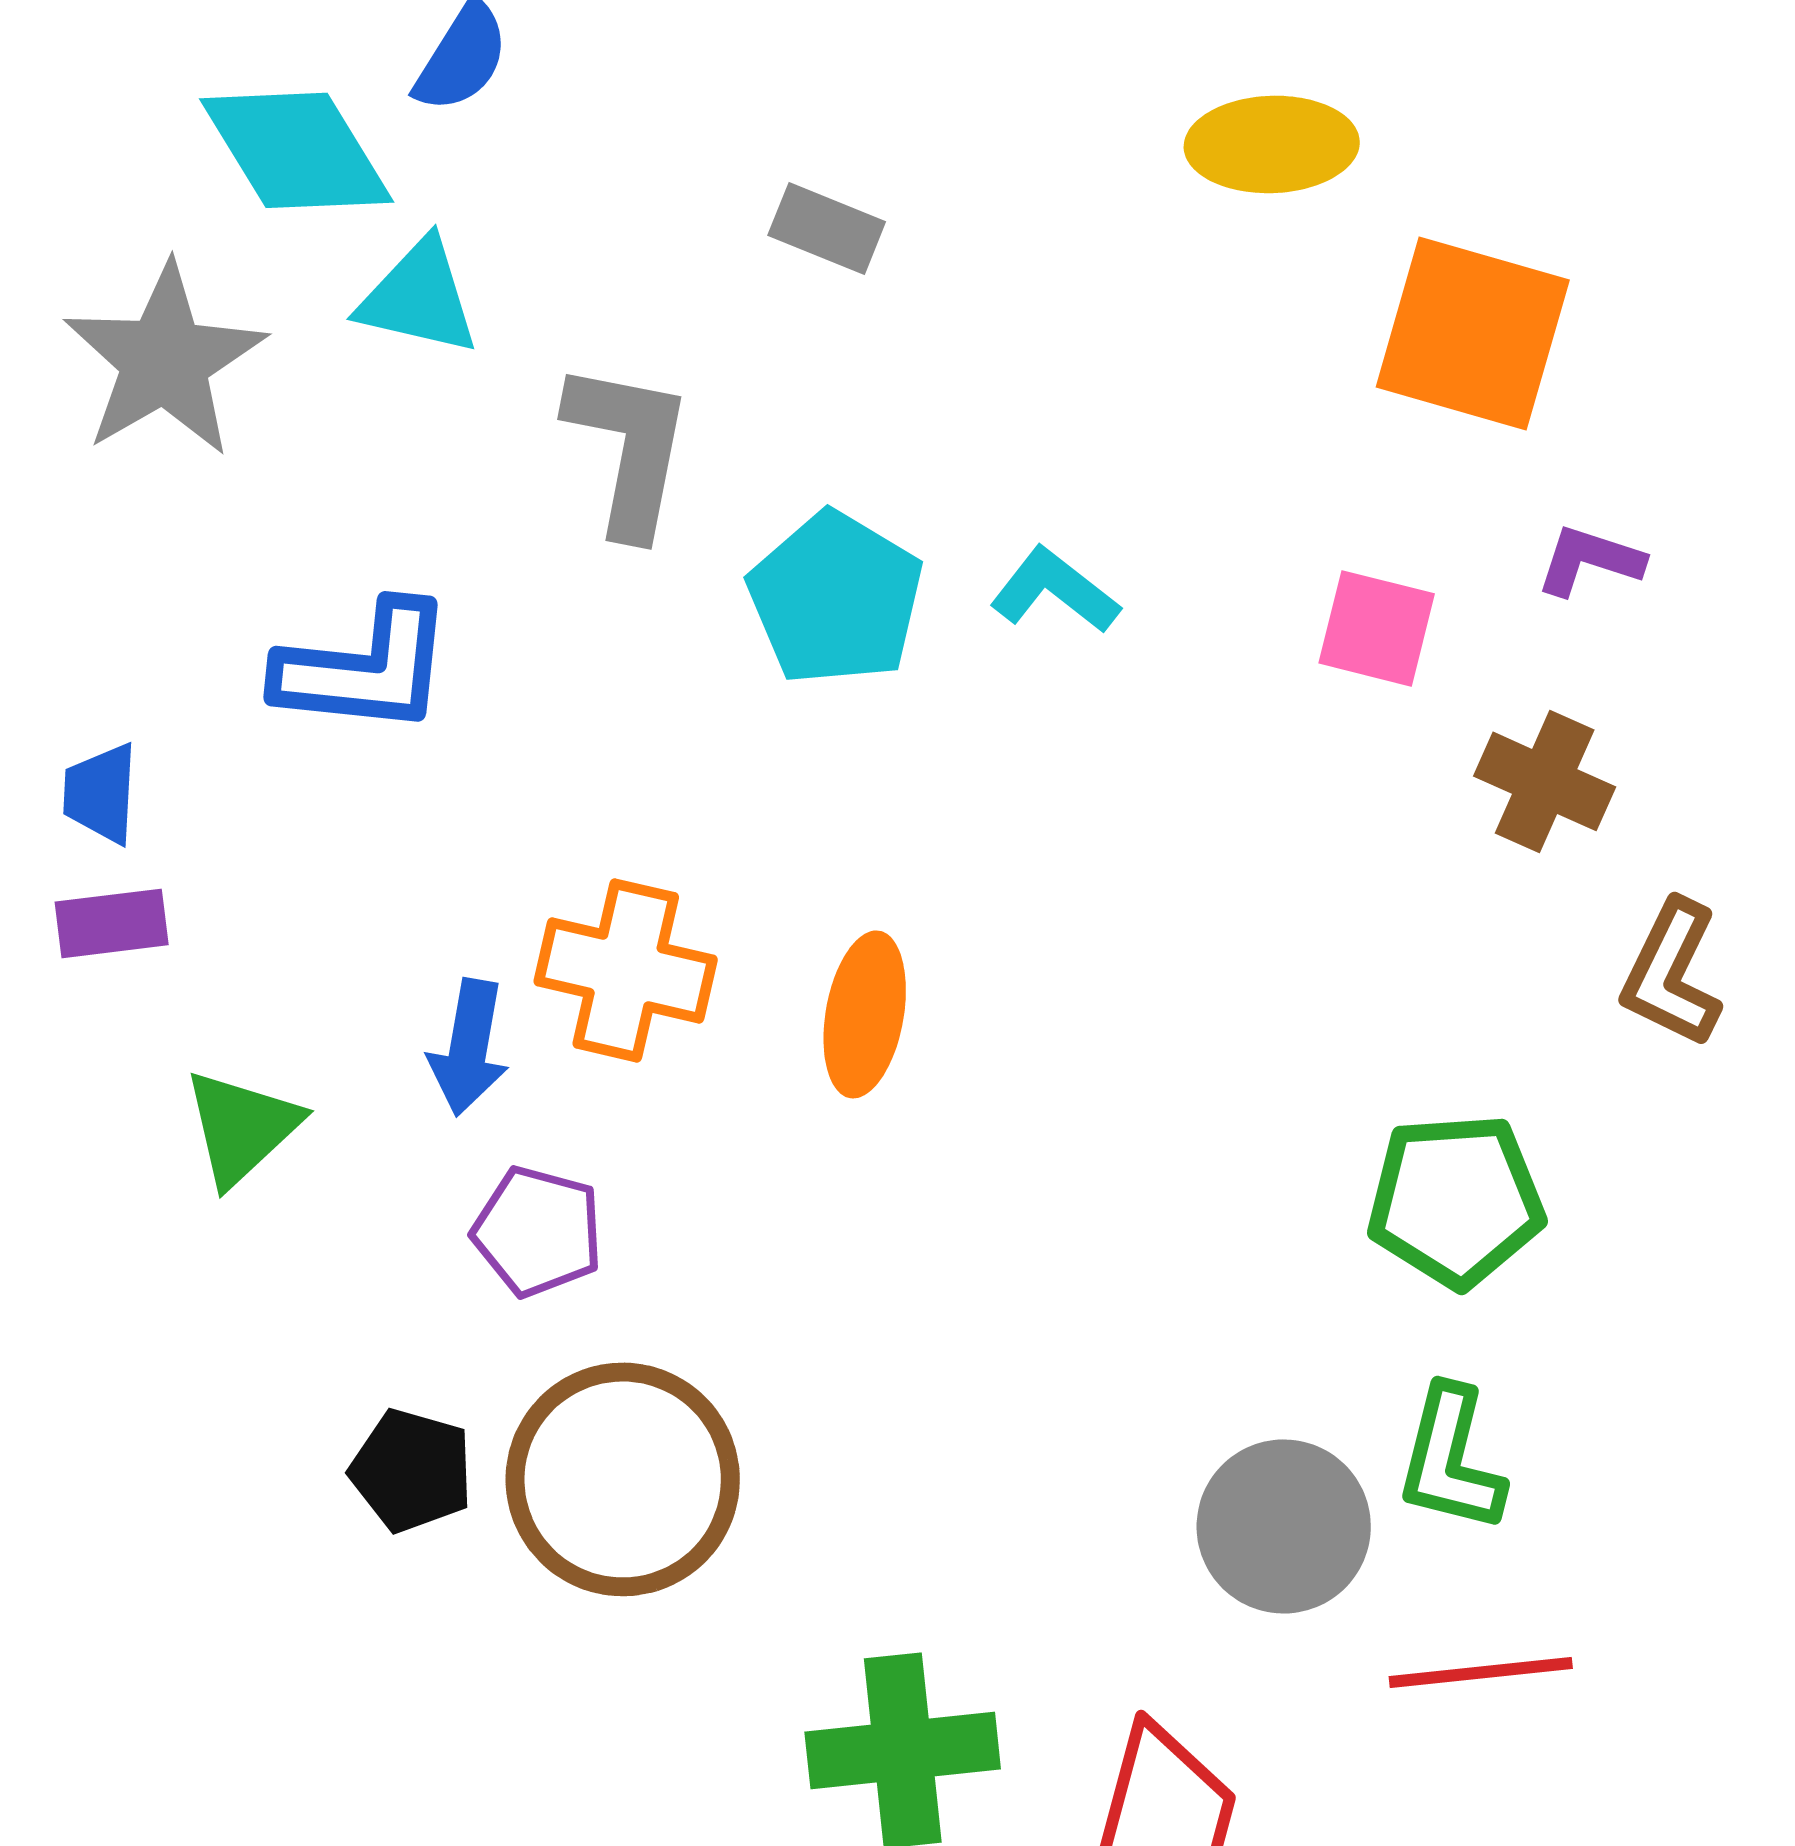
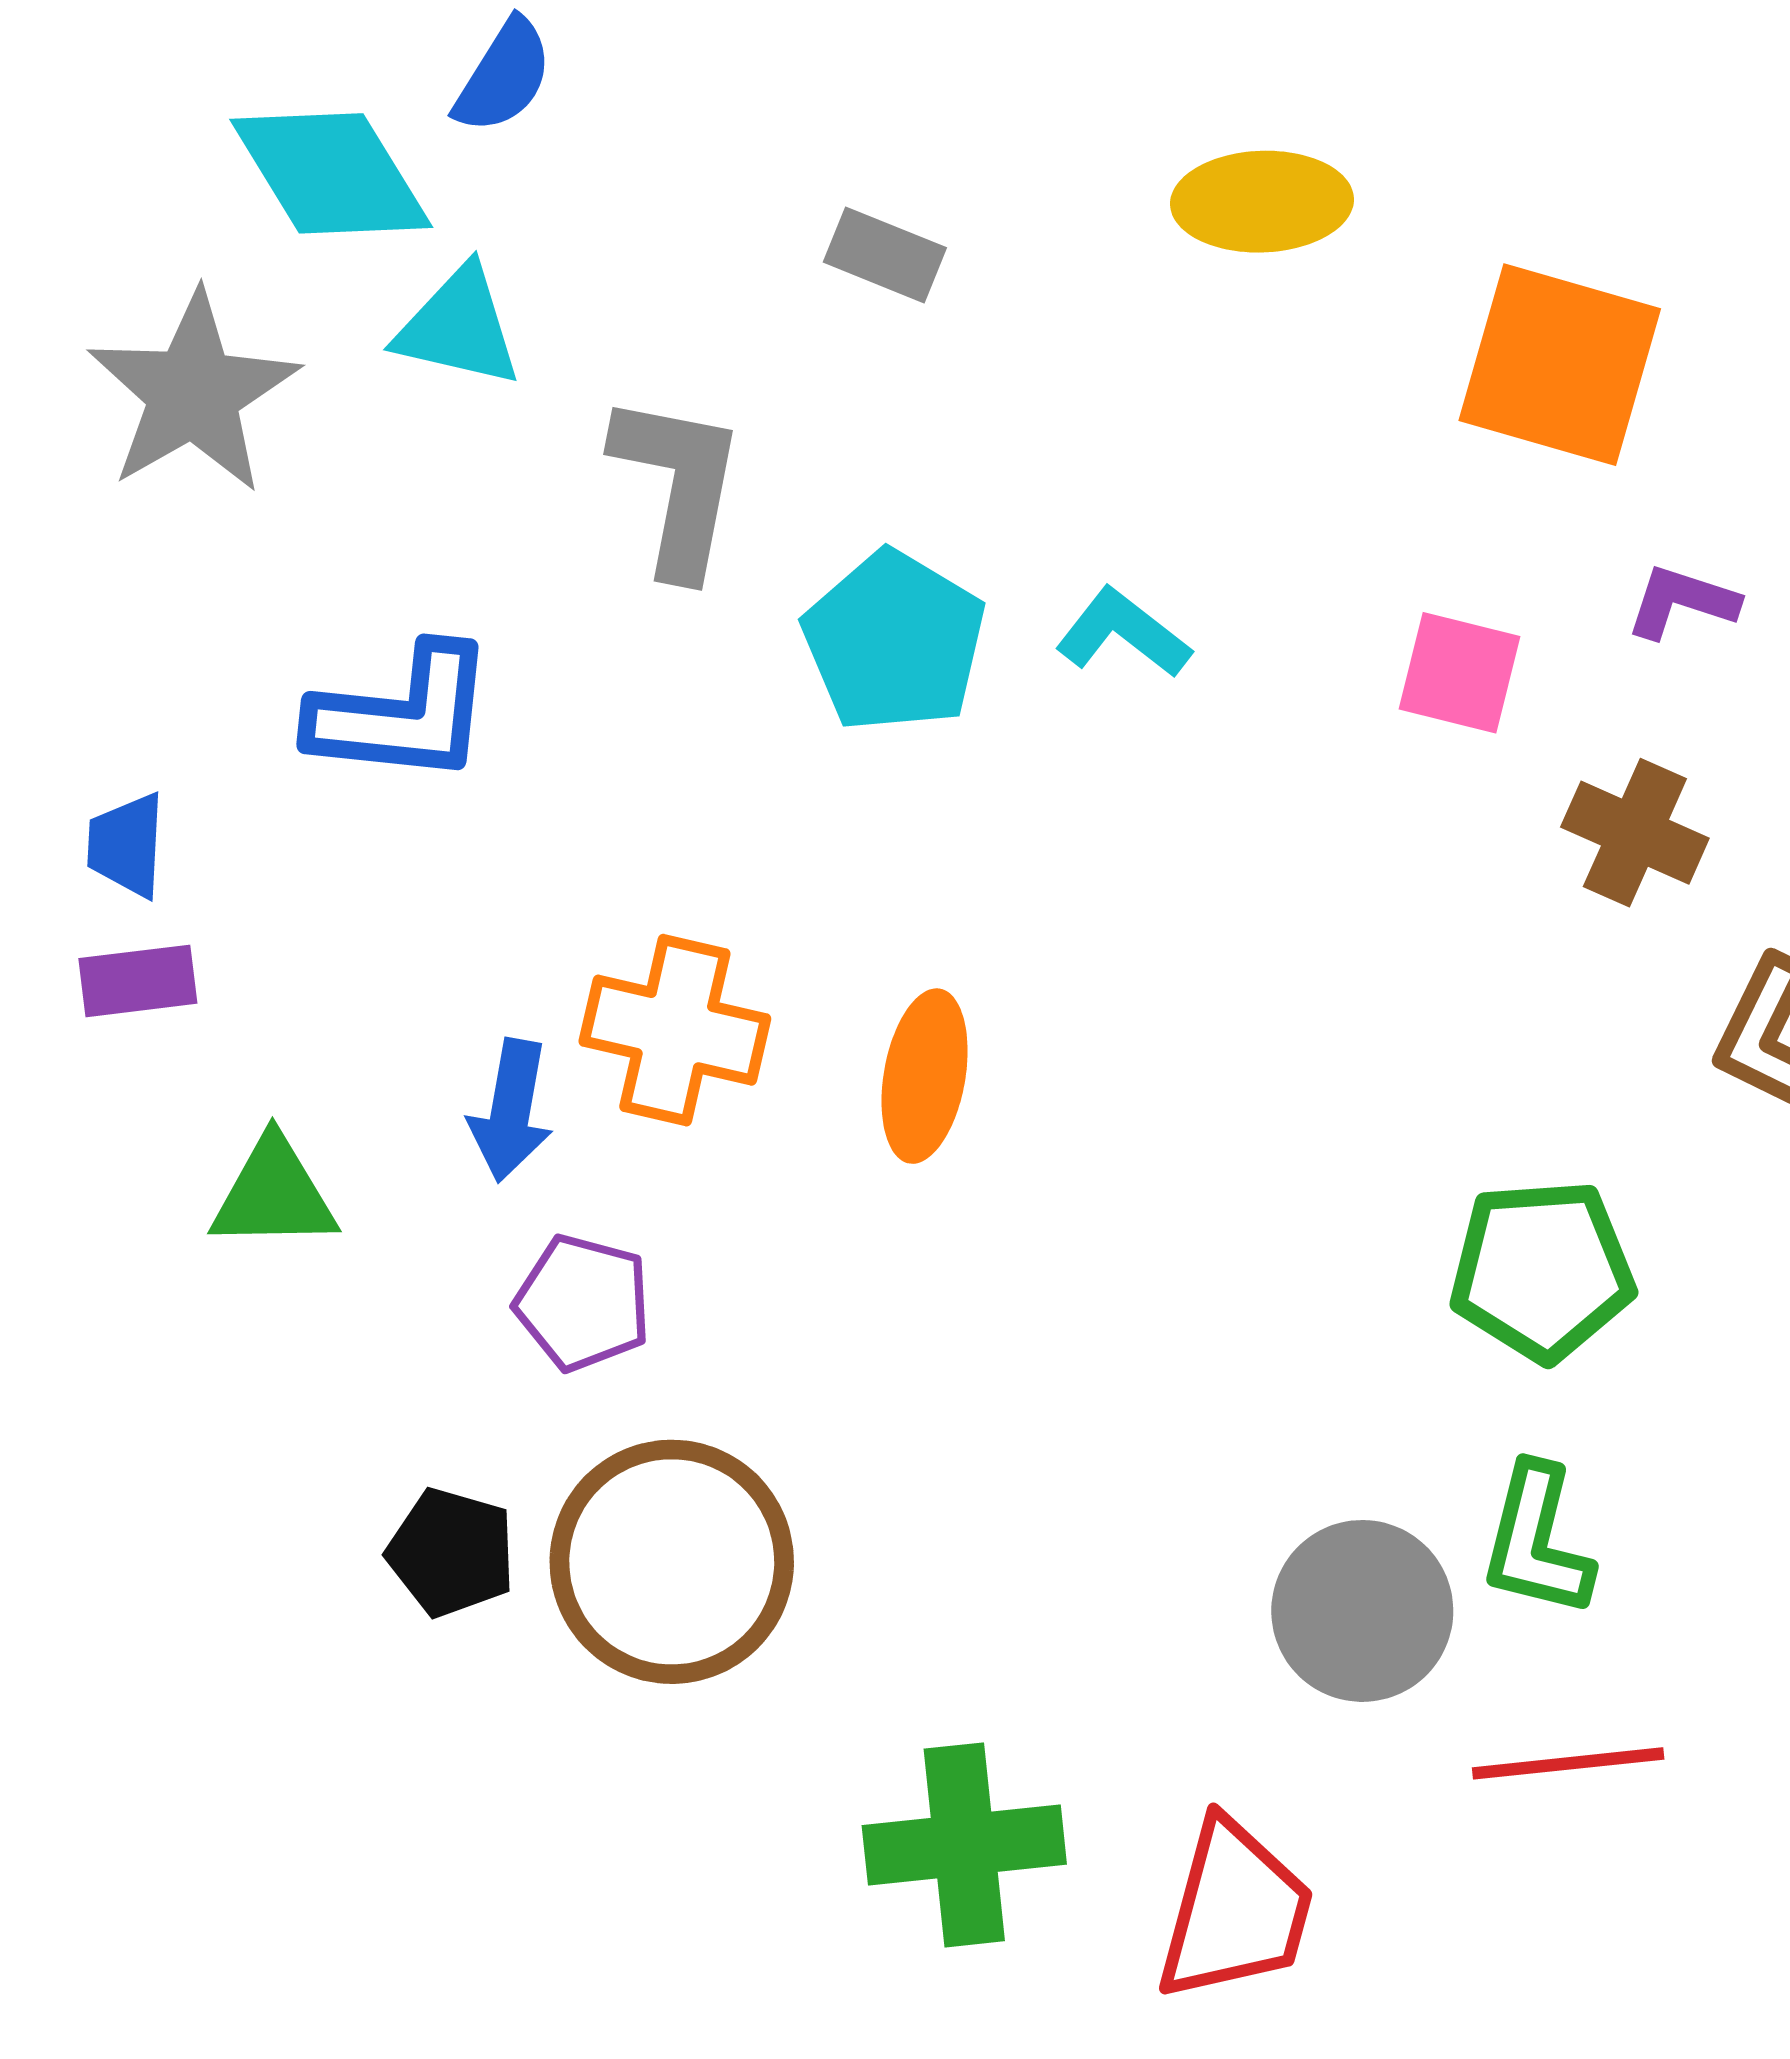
yellow ellipse: (1272, 144) -> (1262, 202), moved
green triangle: (242, 1127) -> (274, 1194), turned 42

